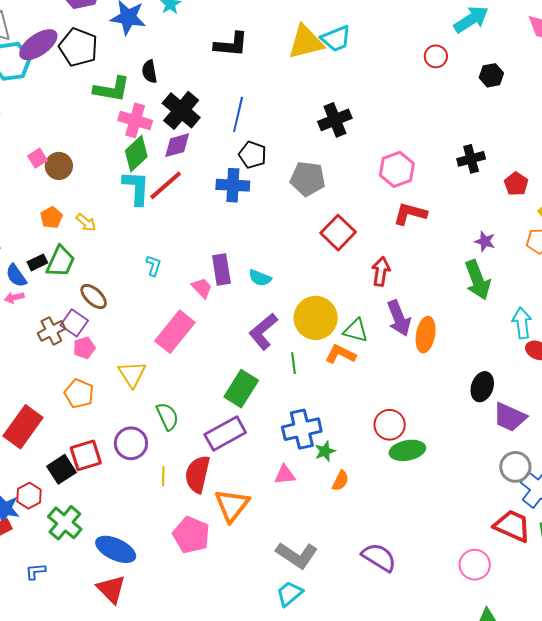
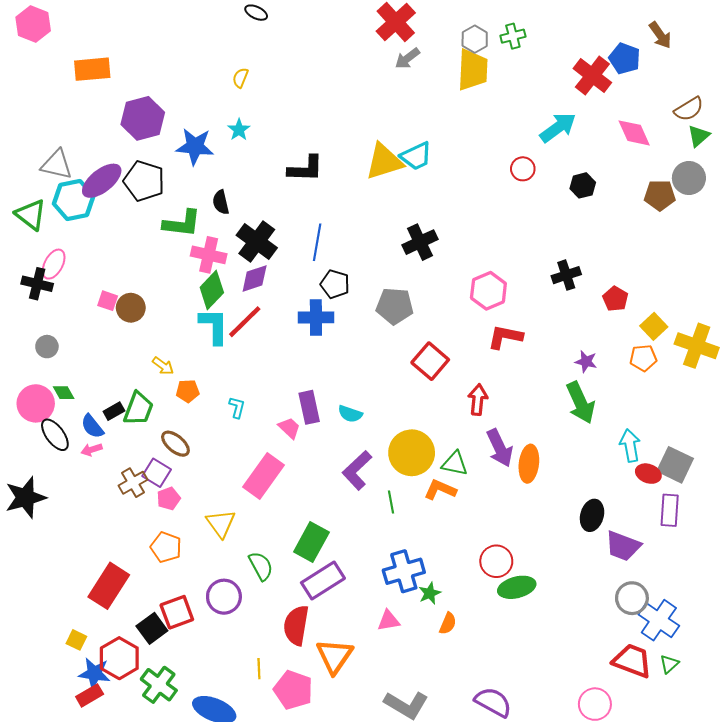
pink square: (37, 158) -> (108, 301), turned -36
orange pentagon: (51, 217) -> (188, 391), moved, turned 30
green rectangle: (241, 389) -> (311, 542), moved
yellow line: (163, 476) -> (259, 669), moved
red hexagon: (29, 496) -> (119, 658), size x1.5

